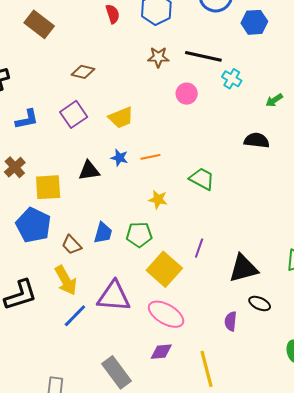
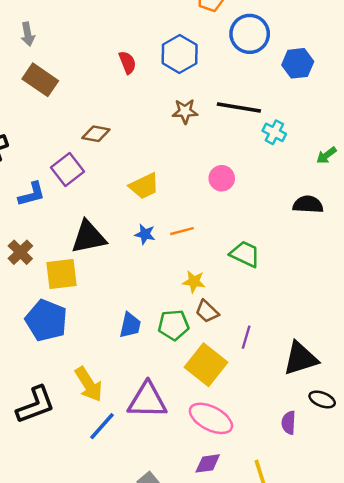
pink circle: (187, 94) -> (222, 178), moved
purple square: (74, 114) -> (67, 170), moved
black triangle: (89, 171) -> (89, 237), moved, size x1.4
brown trapezoid: (72, 245) -> (207, 311), moved

